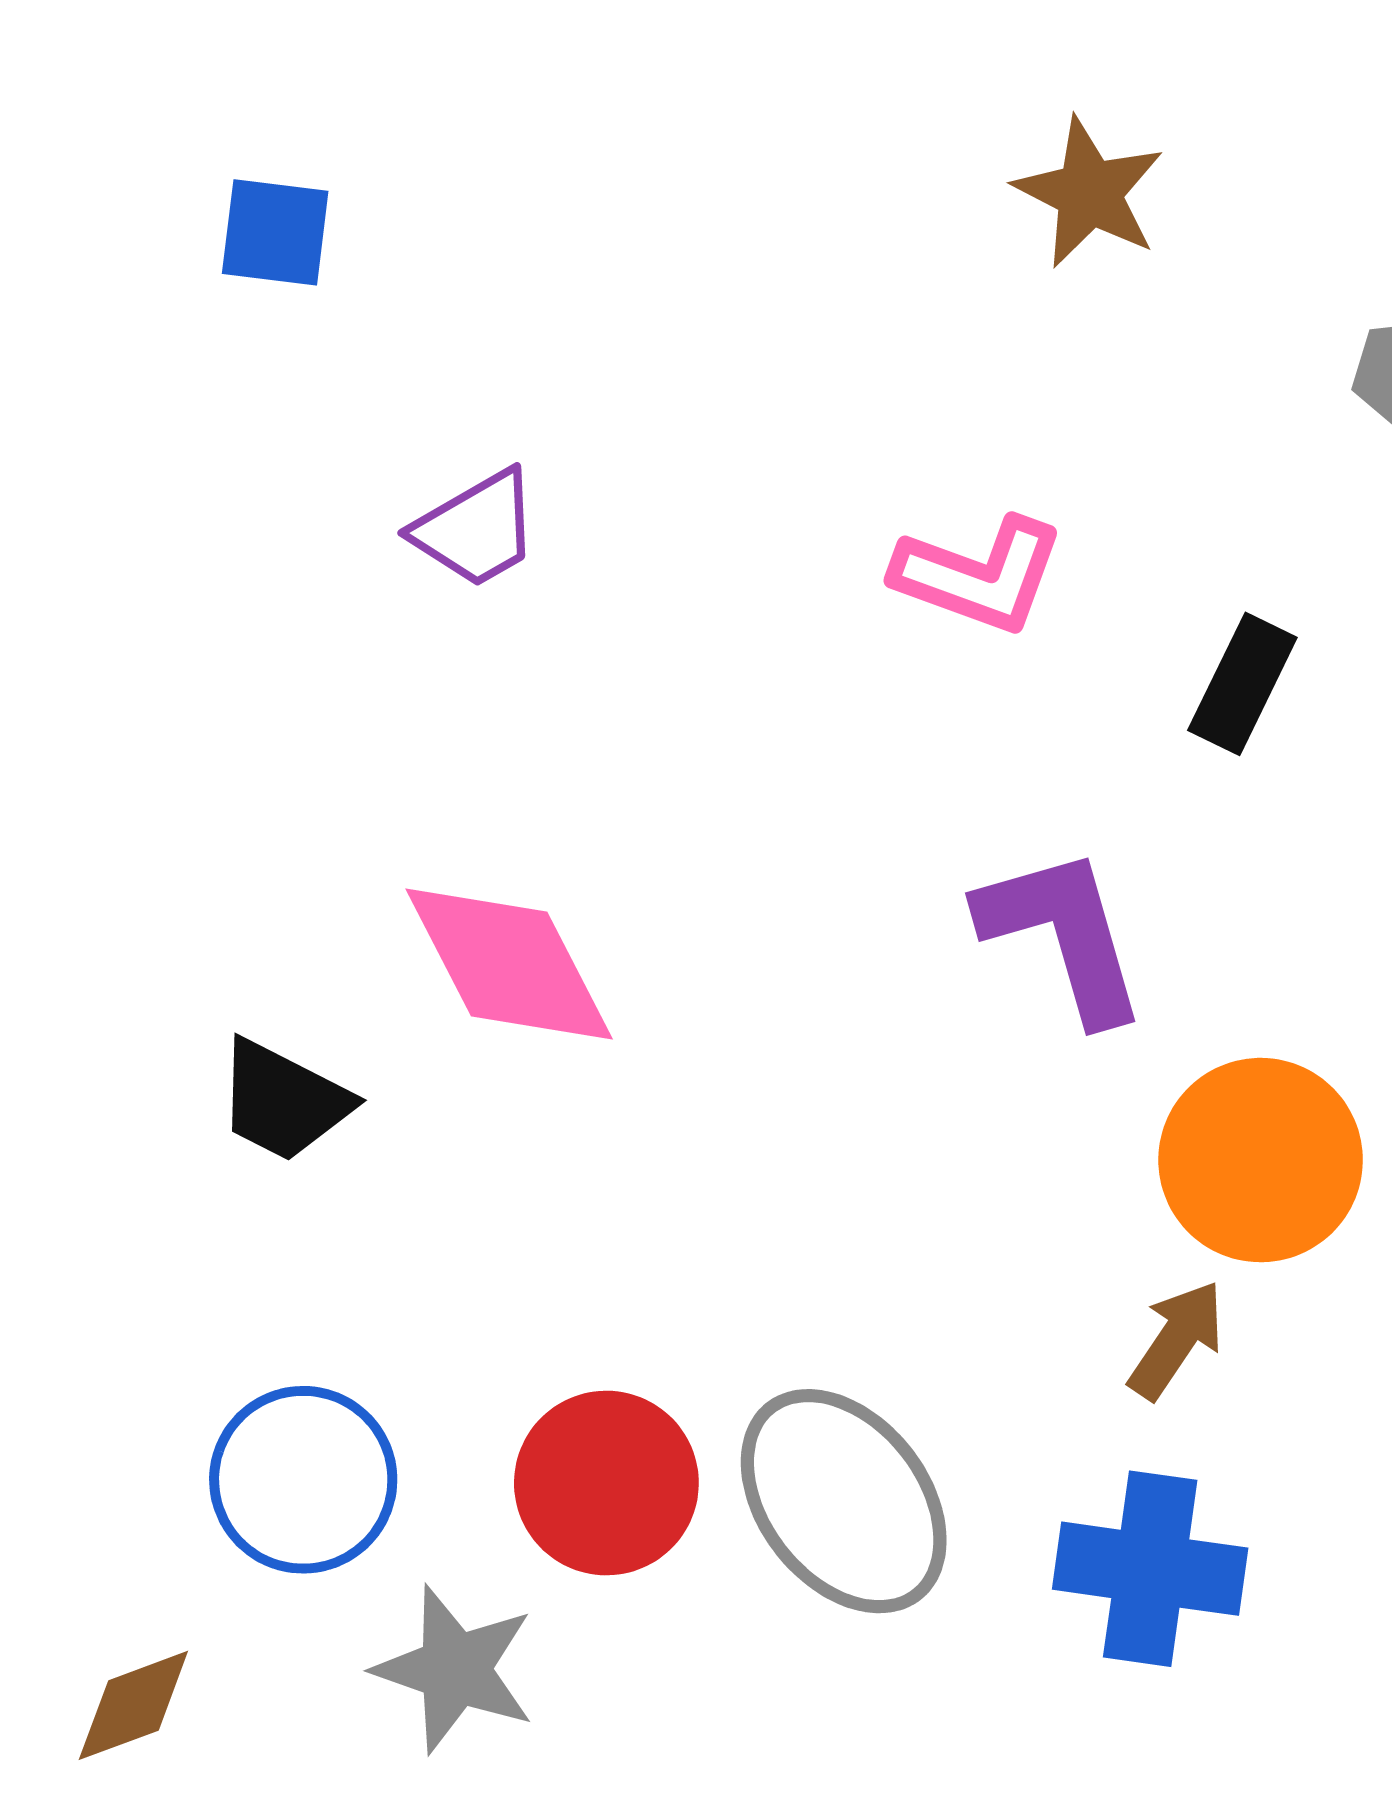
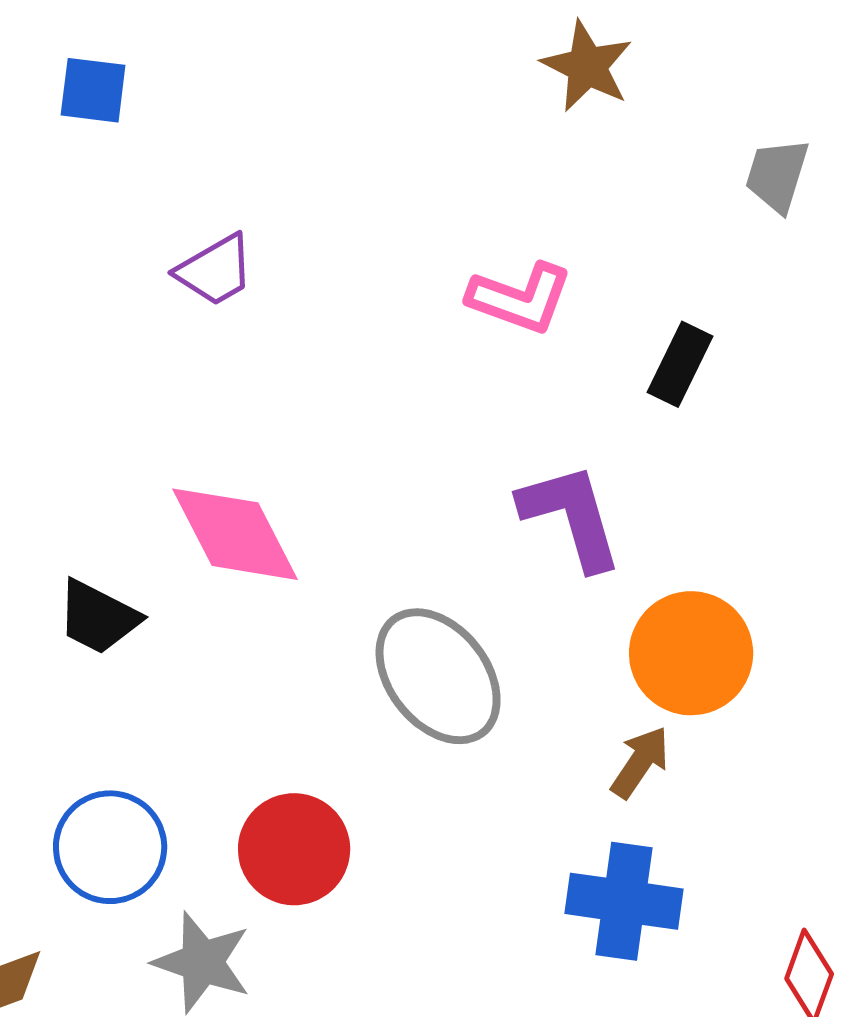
gray ellipse: (844, 1501) -> (438, 676), moved

